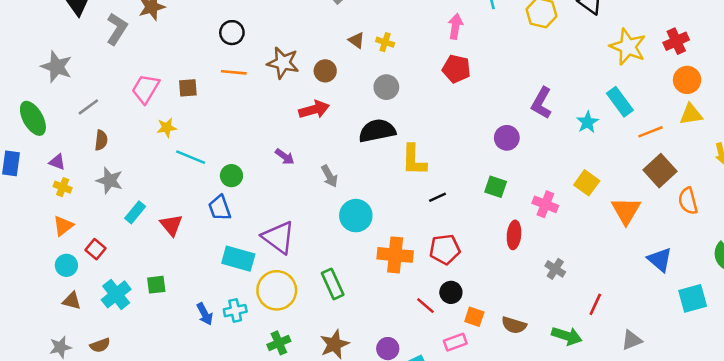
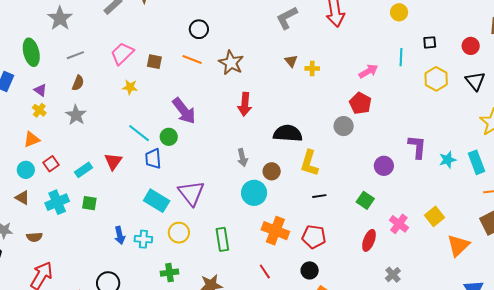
pink arrow: (455, 26) -> (368, 71), turned 36
yellow cross: (385, 42) -> (312, 68), turned -32
brown circle: (325, 71) -> (272, 171), moved
gray circle: (386, 87) -> (344, 126), moved
purple L-shape: (541, 103) -> (417, 147), turned 140
red arrow: (314, 110) -> (245, 104), turned 95
cyan star: (587, 122) -> (448, 160), moved
cyan line: (191, 157) -> (139, 133), moved
purple arrow: (285, 157) -> (184, 111), moved, size x1.8
cyan rectangle: (135, 212) -> (84, 170), moved
yellow circle: (277, 290) -> (179, 233), size x0.7
red line: (425, 306) -> (265, 271), moved

